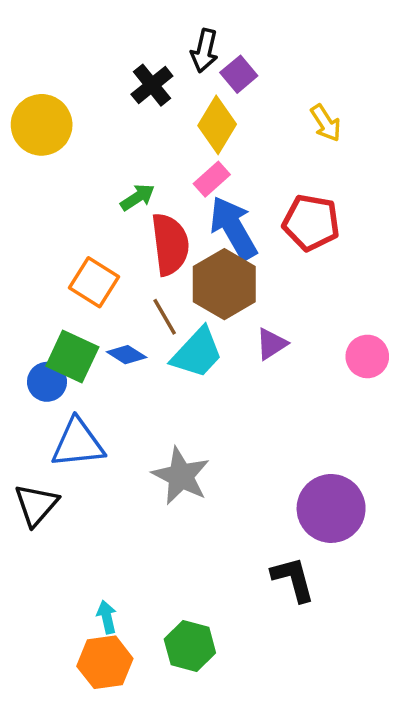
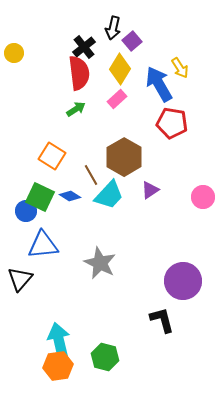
yellow circle: (42, 125) -> (14, 53), moved, size x0.6
blue arrow: (233, 228) -> (159, 84), moved
red semicircle: (170, 244) -> (79, 73), moved
cyan arrow: (107, 617) -> (59, 341), size x2.0

